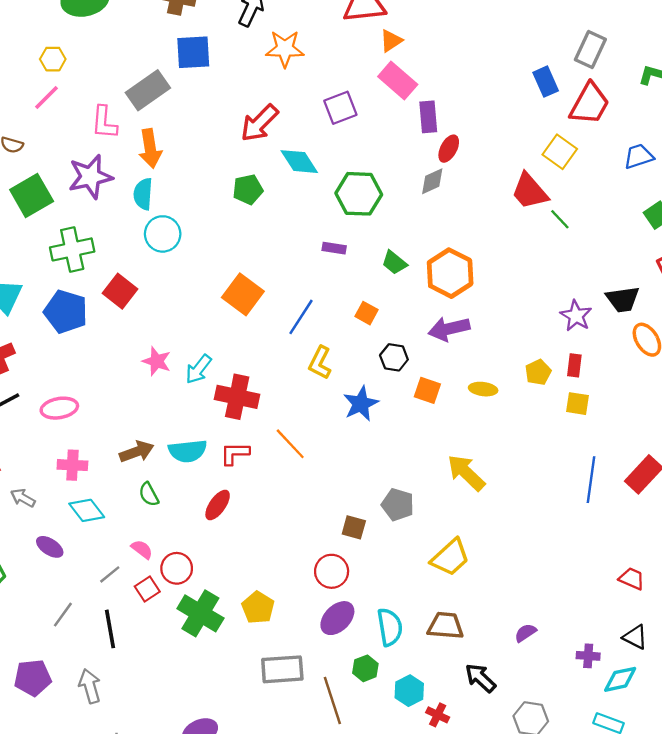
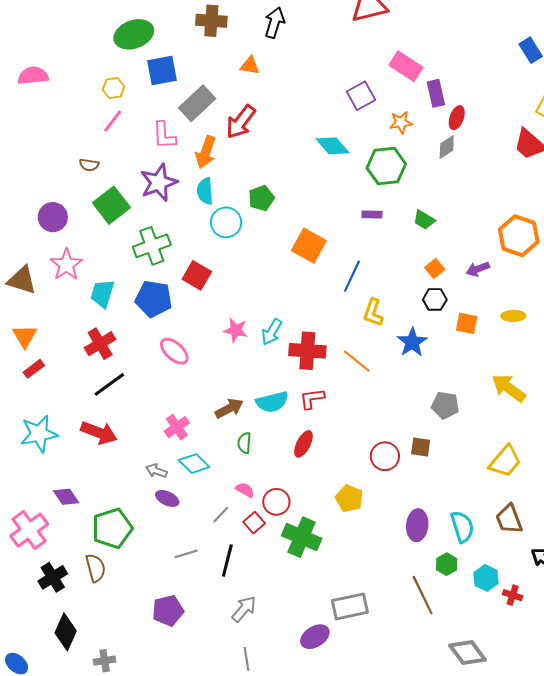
orange triangle: (391, 41) -> (250, 65), moved, turned 50
orange star: (285, 49) -> (401, 123), moved, size x0.7
blue square: (193, 52) -> (162, 70), moved
red arrow: (259, 123) -> (241, 122), moved
orange arrow: (150, 149) -> (206, 152), turned 36
green pentagon: (248, 189) -> (261, 198), moved
orange hexagon: (450, 273) -> (519, 236), moved
orange square: (243, 294) -> (309, 246), moved
orange square: (367, 313) -> (435, 268), moved, turned 30
purple arrow: (449, 329) -> (478, 269), size x0.7
pink ellipse: (59, 408) -> (174, 351), moved, turned 60
orange line: (290, 444) -> (357, 361), moved
pink cross: (72, 465) -> (177, 427), turned -30
green semicircle: (149, 494) -> (244, 443), turned 40
gray arrow: (23, 498) -> (156, 471), moved
gray pentagon: (398, 505) -> (445, 405), moved
red circle: (332, 571) -> (385, 456), moved
yellow pentagon: (258, 608) -> (349, 498), moved
gray line: (63, 615) -> (186, 554), turned 45
purple ellipse: (337, 618) -> (417, 525), turned -32
brown trapezoid: (446, 626) -> (509, 519), turned -108
black line: (110, 629) -> (227, 561), turned 32
gray rectangle: (282, 669) -> (350, 606), moved
gray arrow: (90, 686) -> (244, 609), moved, turned 64

